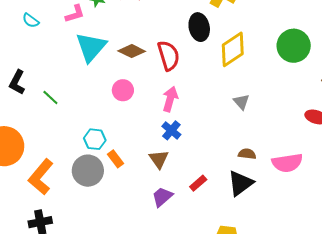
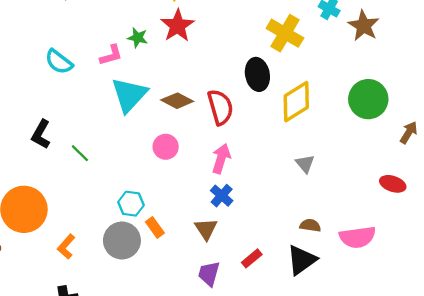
cyan semicircle: (31, 20) -> (59, 62), size x1.4
orange L-shape: (41, 177) -> (66, 247), size x0.6
purple trapezoid: (162, 197) -> (209, 274), turned -35

